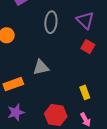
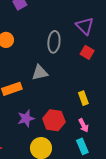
gray ellipse: (51, 22) -> (54, 42), moved
purple star: (16, 112) -> (26, 118), moved

